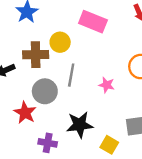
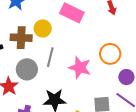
pink star: (107, 85) -> (80, 68), size x1.6

